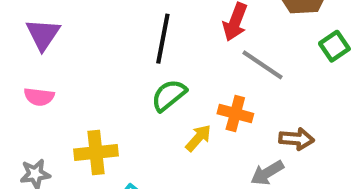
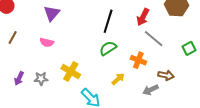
green square: (334, 46) -> (189, 48), moved
yellow arrow: (198, 138) -> (118, 79), moved
yellow cross: (96, 153) -> (71, 72), turned 30

